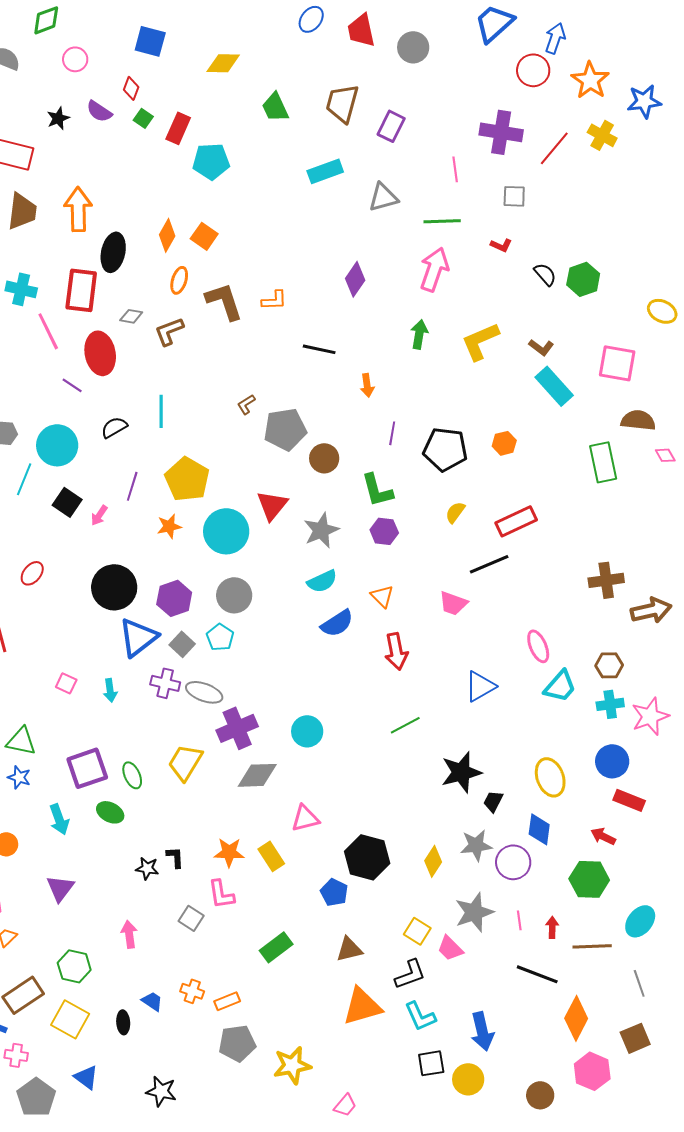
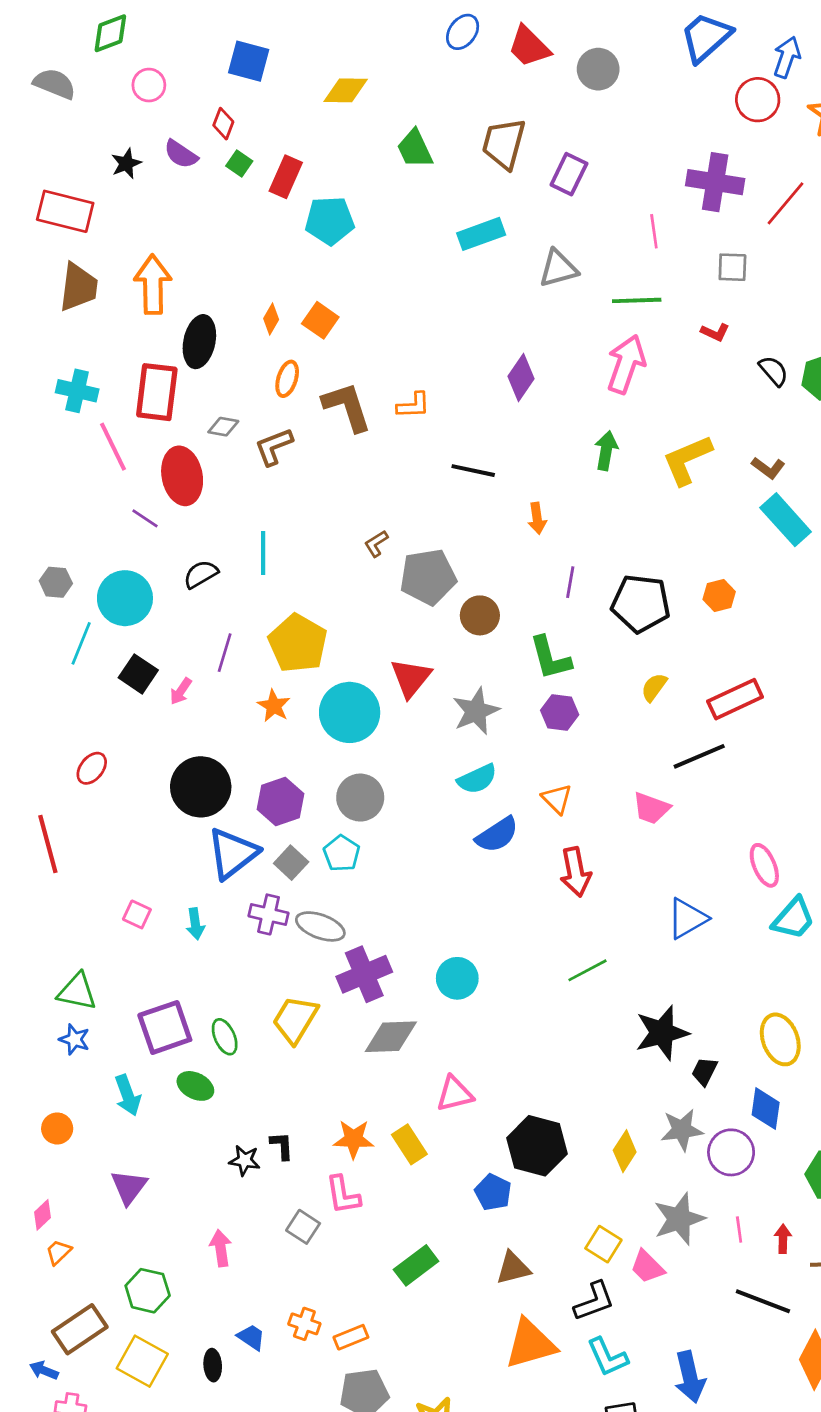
red trapezoid: (361, 30) -> (529, 47), turned -33
orange diamond: (167, 235) -> (271, 319), size x0.7
orange star: (169, 526) -> (274, 706), turned -30

